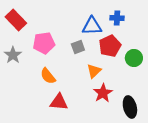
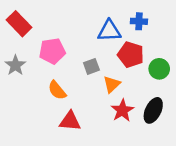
red pentagon: (110, 46) -> (131, 55), turned -30
gray square: (78, 47) -> (91, 66), moved
black ellipse: (130, 107) -> (153, 110), moved, turned 40

